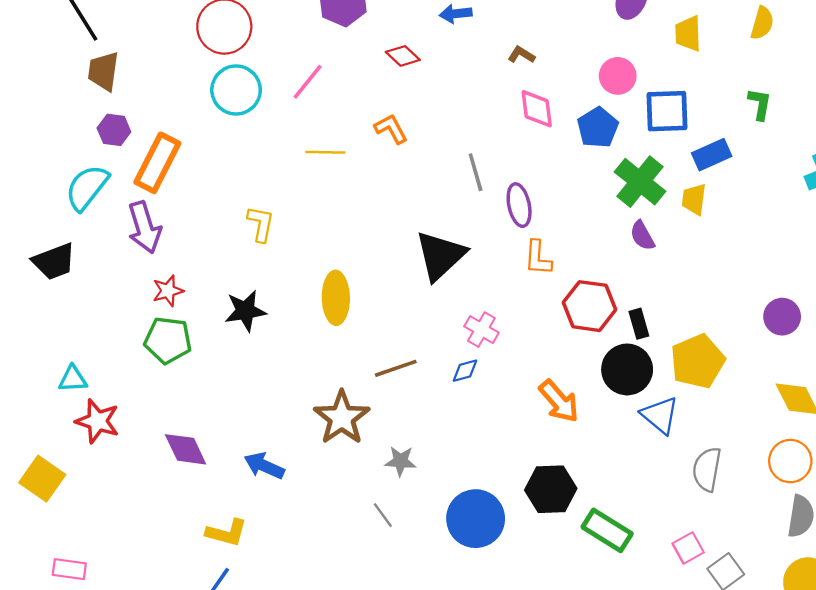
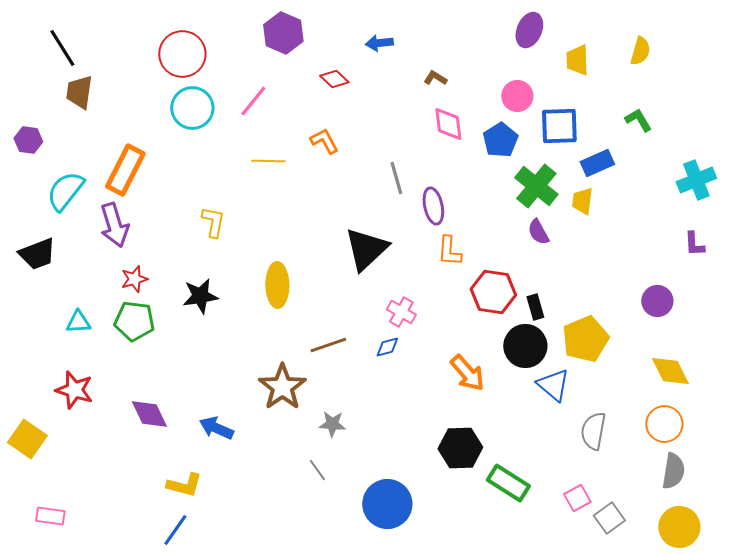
green L-shape: (760, 104) -> (638, 120), turned -40
purple hexagon: (114, 130) -> (28, 140), moved
cyan triangle: (73, 379) -> (78, 322), moved
blue circle: (476, 519) -> (387, 504), moved

